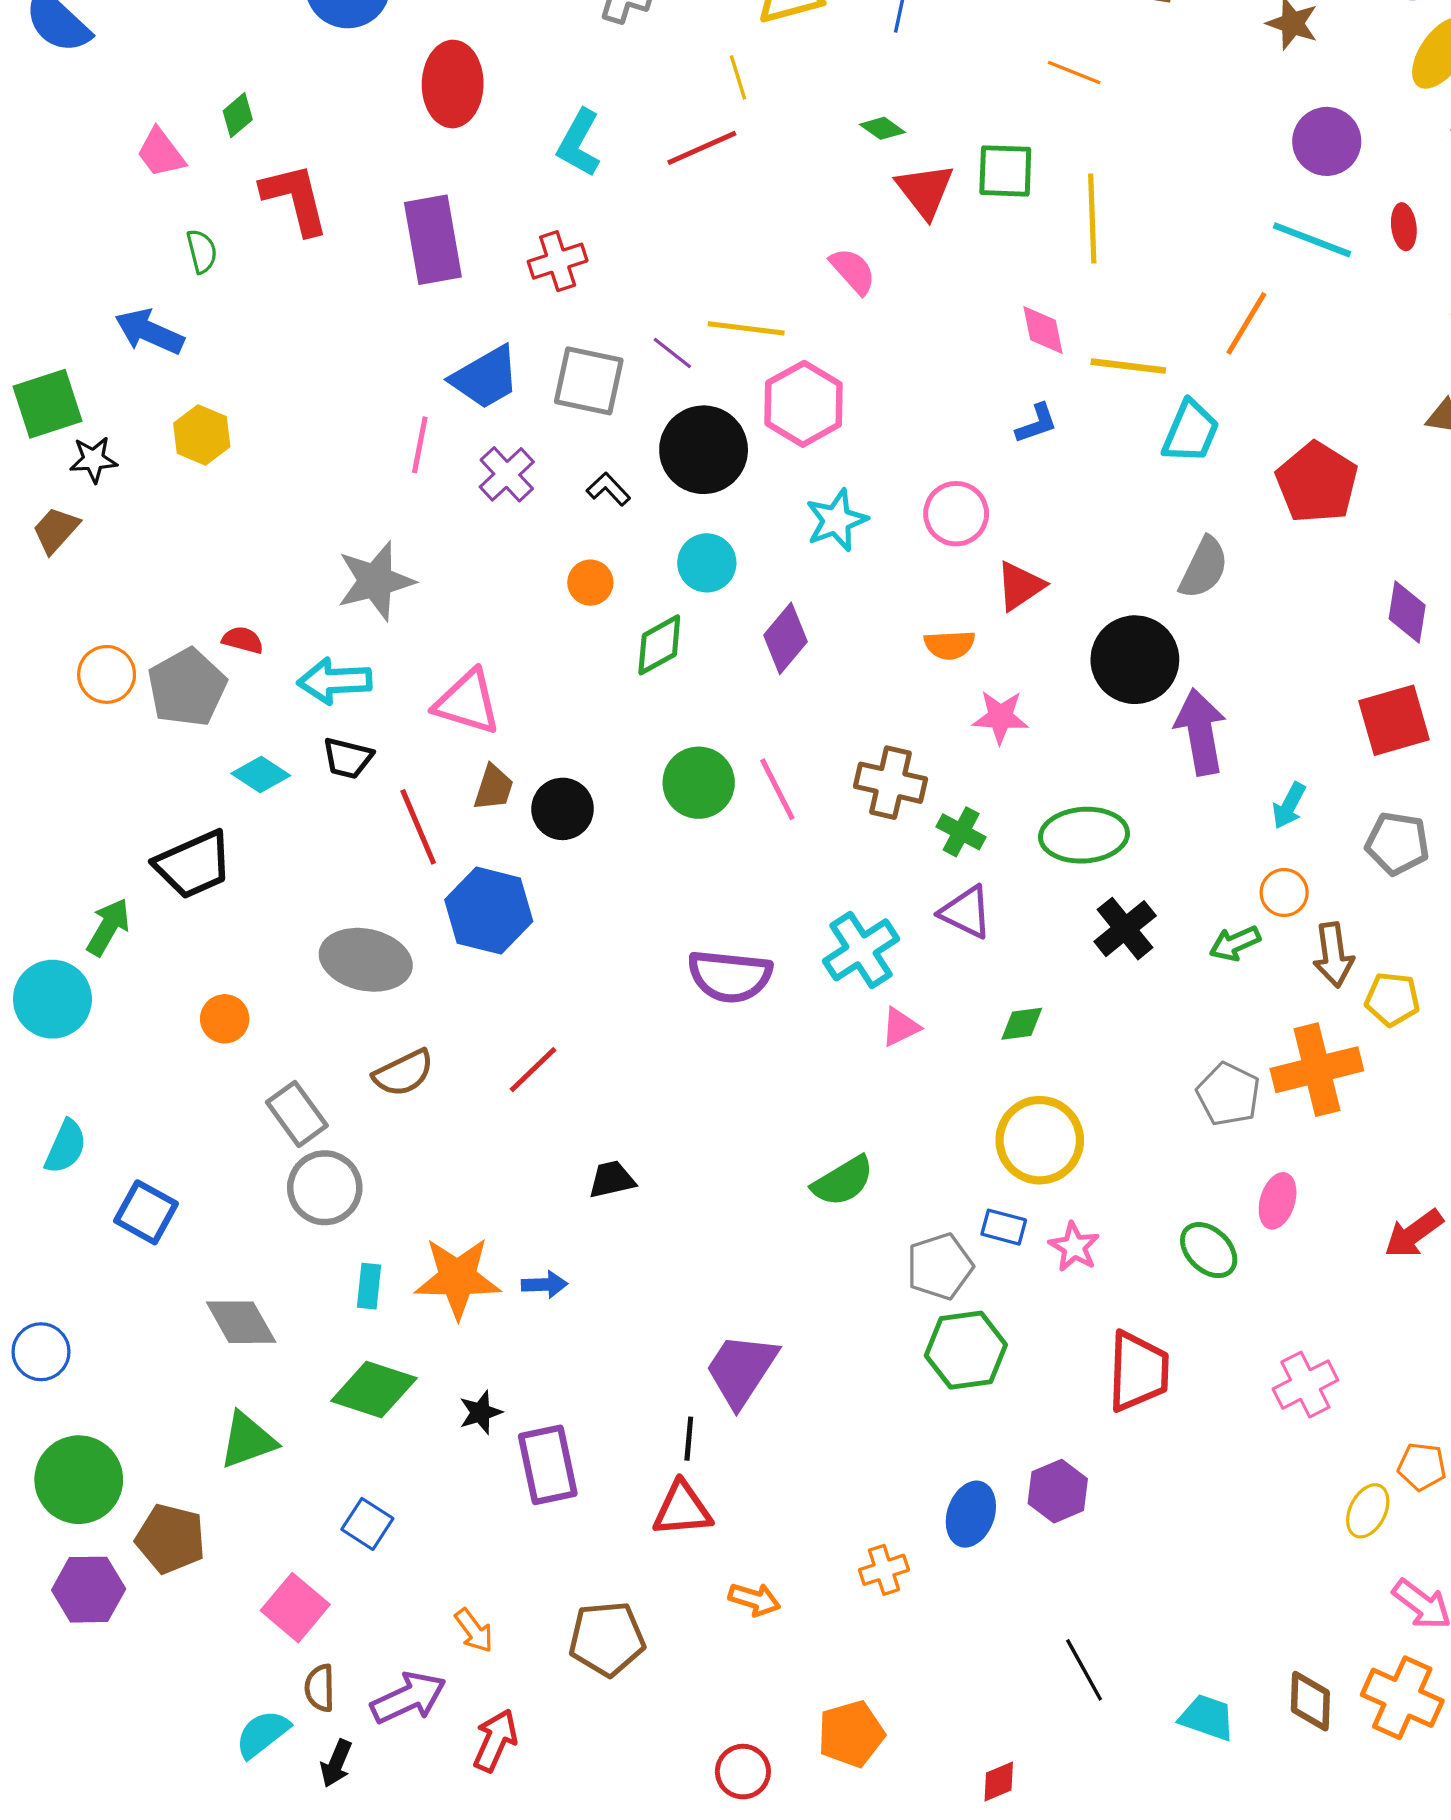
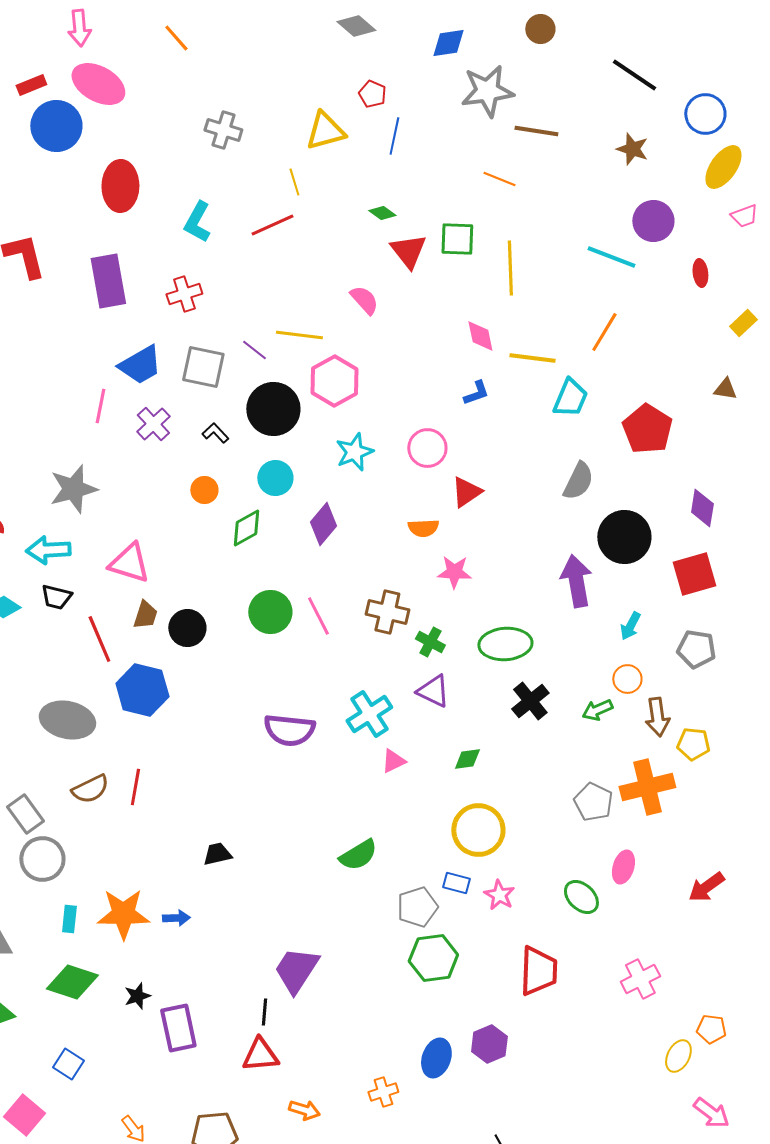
cyan line: (1312, 240) -> (611, 257), moved
black circle: (1135, 660) -> (624, 537), moved
red line: (533, 1070) -> (135, 787), moved, turned -36

